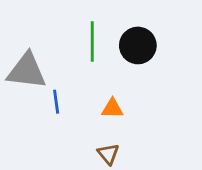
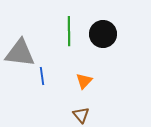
orange triangle: (112, 108) -> (84, 81), turned -48

